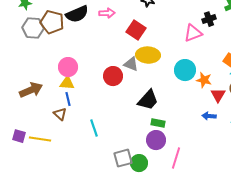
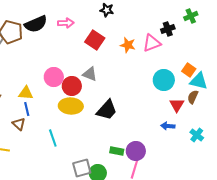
yellow ellipse: (148, 55) -> (71, 106), moved
pink circle: (68, 67) -> (54, 77), moved
cyan circle: (185, 70) -> (164, 80), moved
orange star: (204, 80) -> (128, 45), moved
green rectangle: (158, 123) -> (117, 151), moved
purple circle: (156, 140) -> (136, 151), moved

